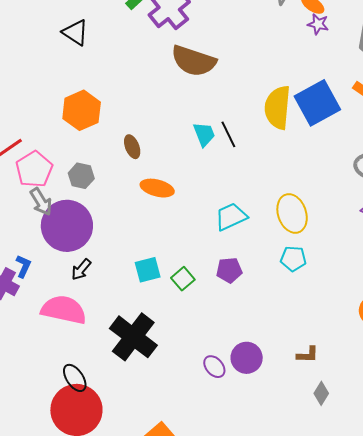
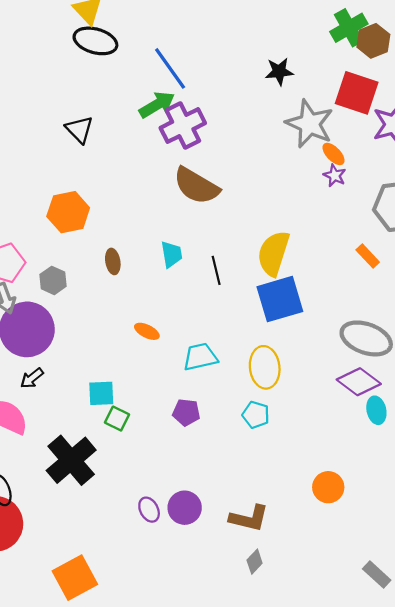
blue square: (317, 103) -> (280, 299), moved
cyan trapezoid: (204, 134) -> (171, 254), moved
orange ellipse: (157, 188) -> (147, 331), moved, size x0.7
green square: (183, 279) -> (117, 419), moved, turned -35
brown L-shape: (308, 355) -> (249, 518), size x1.6

